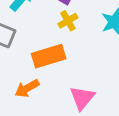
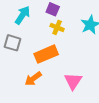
yellow cross: (68, 21) -> (57, 27), turned -32

